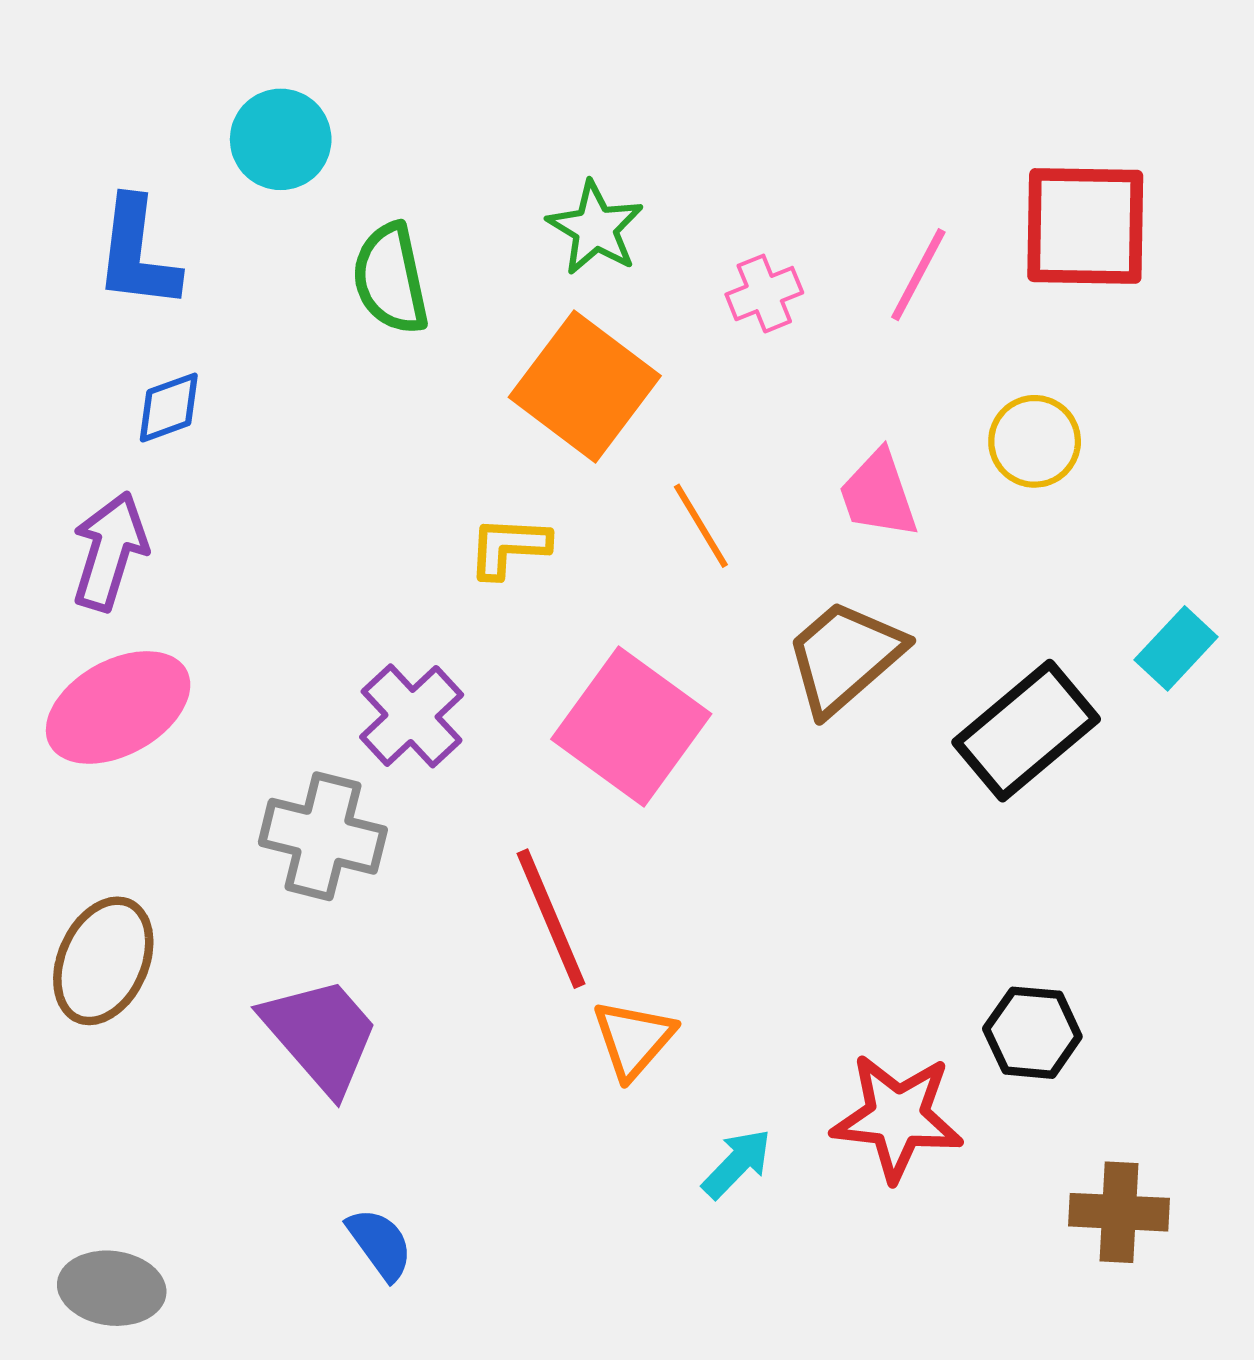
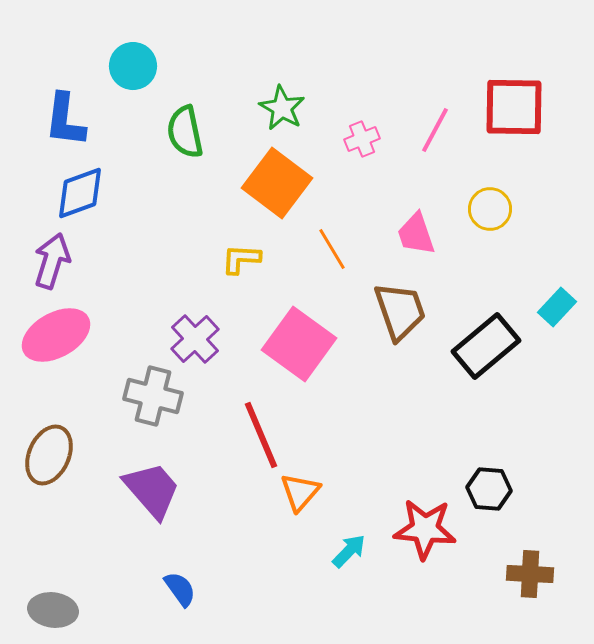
blue diamond: (169, 408) -> (80, 193), size x1.5
brown trapezoid: (845, 657) -> (400, 311), turned 112

